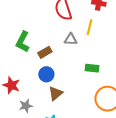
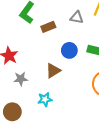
blue circle: (46, 74) -> (69, 50), moved

